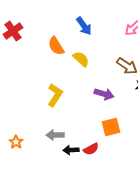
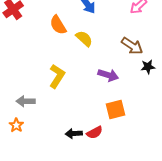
gray arrow: (55, 135) -> (26, 101), moved

